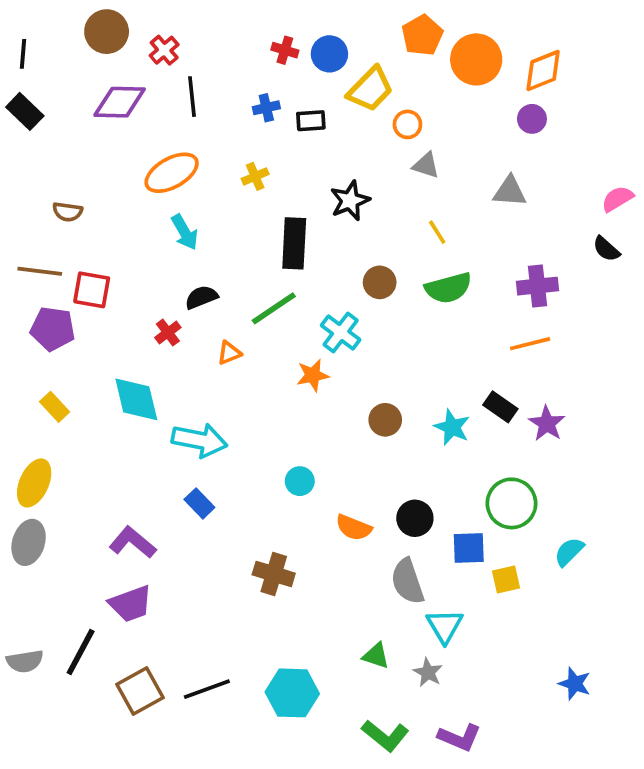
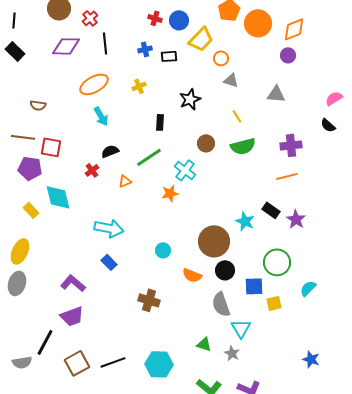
black rectangle: (294, 243) -> (160, 122), size x0.6
cyan diamond: (136, 399) -> (58, 197), moved
brown circle: (385, 420) -> (214, 241), moved, size x1.8
gray semicircle: (25, 661) -> (22, 362), moved

